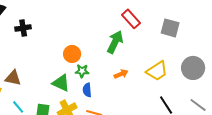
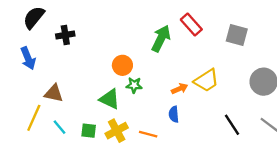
green arrow: (115, 42) -> (161, 38), moved
yellow trapezoid: (157, 71) -> (206, 80), moved
blue semicircle: (87, 90) -> (174, 114), moved

